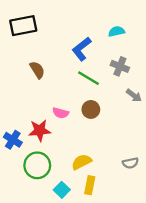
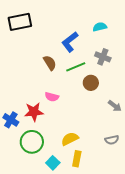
brown semicircle: (37, 70) -> (50, 63), moved
green line: (88, 78) -> (76, 67), turned -54
gray arrow: (134, 95) -> (115, 106), moved
brown circle: (91, 109) -> (91, 83), moved

